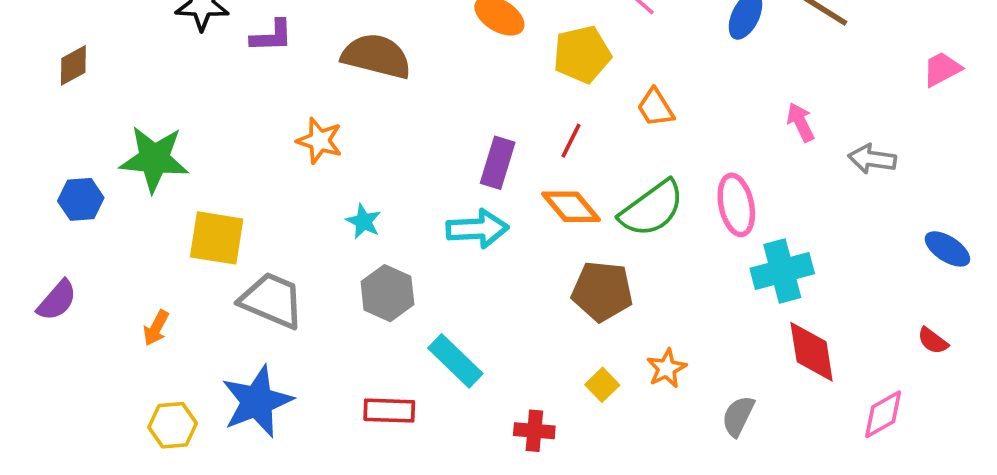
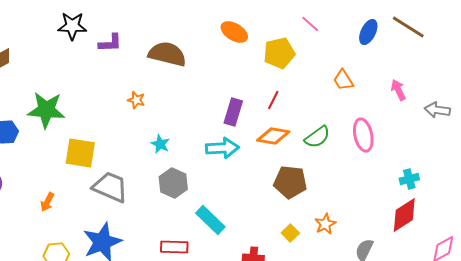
orange trapezoid: (655, 108) -> (343, 80), moved
orange star: (319, 141) -> (136, 100), size x0.7
orange diamond: (571, 207) -> (273, 136), turned -40
green semicircle: (652, 209) -> (317, 137), size x0.7
cyan cross: (782, 271) -> (409, 179), moved, size x0.6
red diamond: (812, 352) -> (404, 215), turned 66

